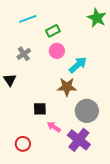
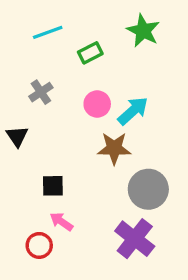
green star: (97, 18) -> (143, 31), moved
pink circle: (57, 51) -> (97, 104), moved
black square: (40, 109) -> (53, 186), moved
pink arrow: (54, 127) -> (61, 222), moved

